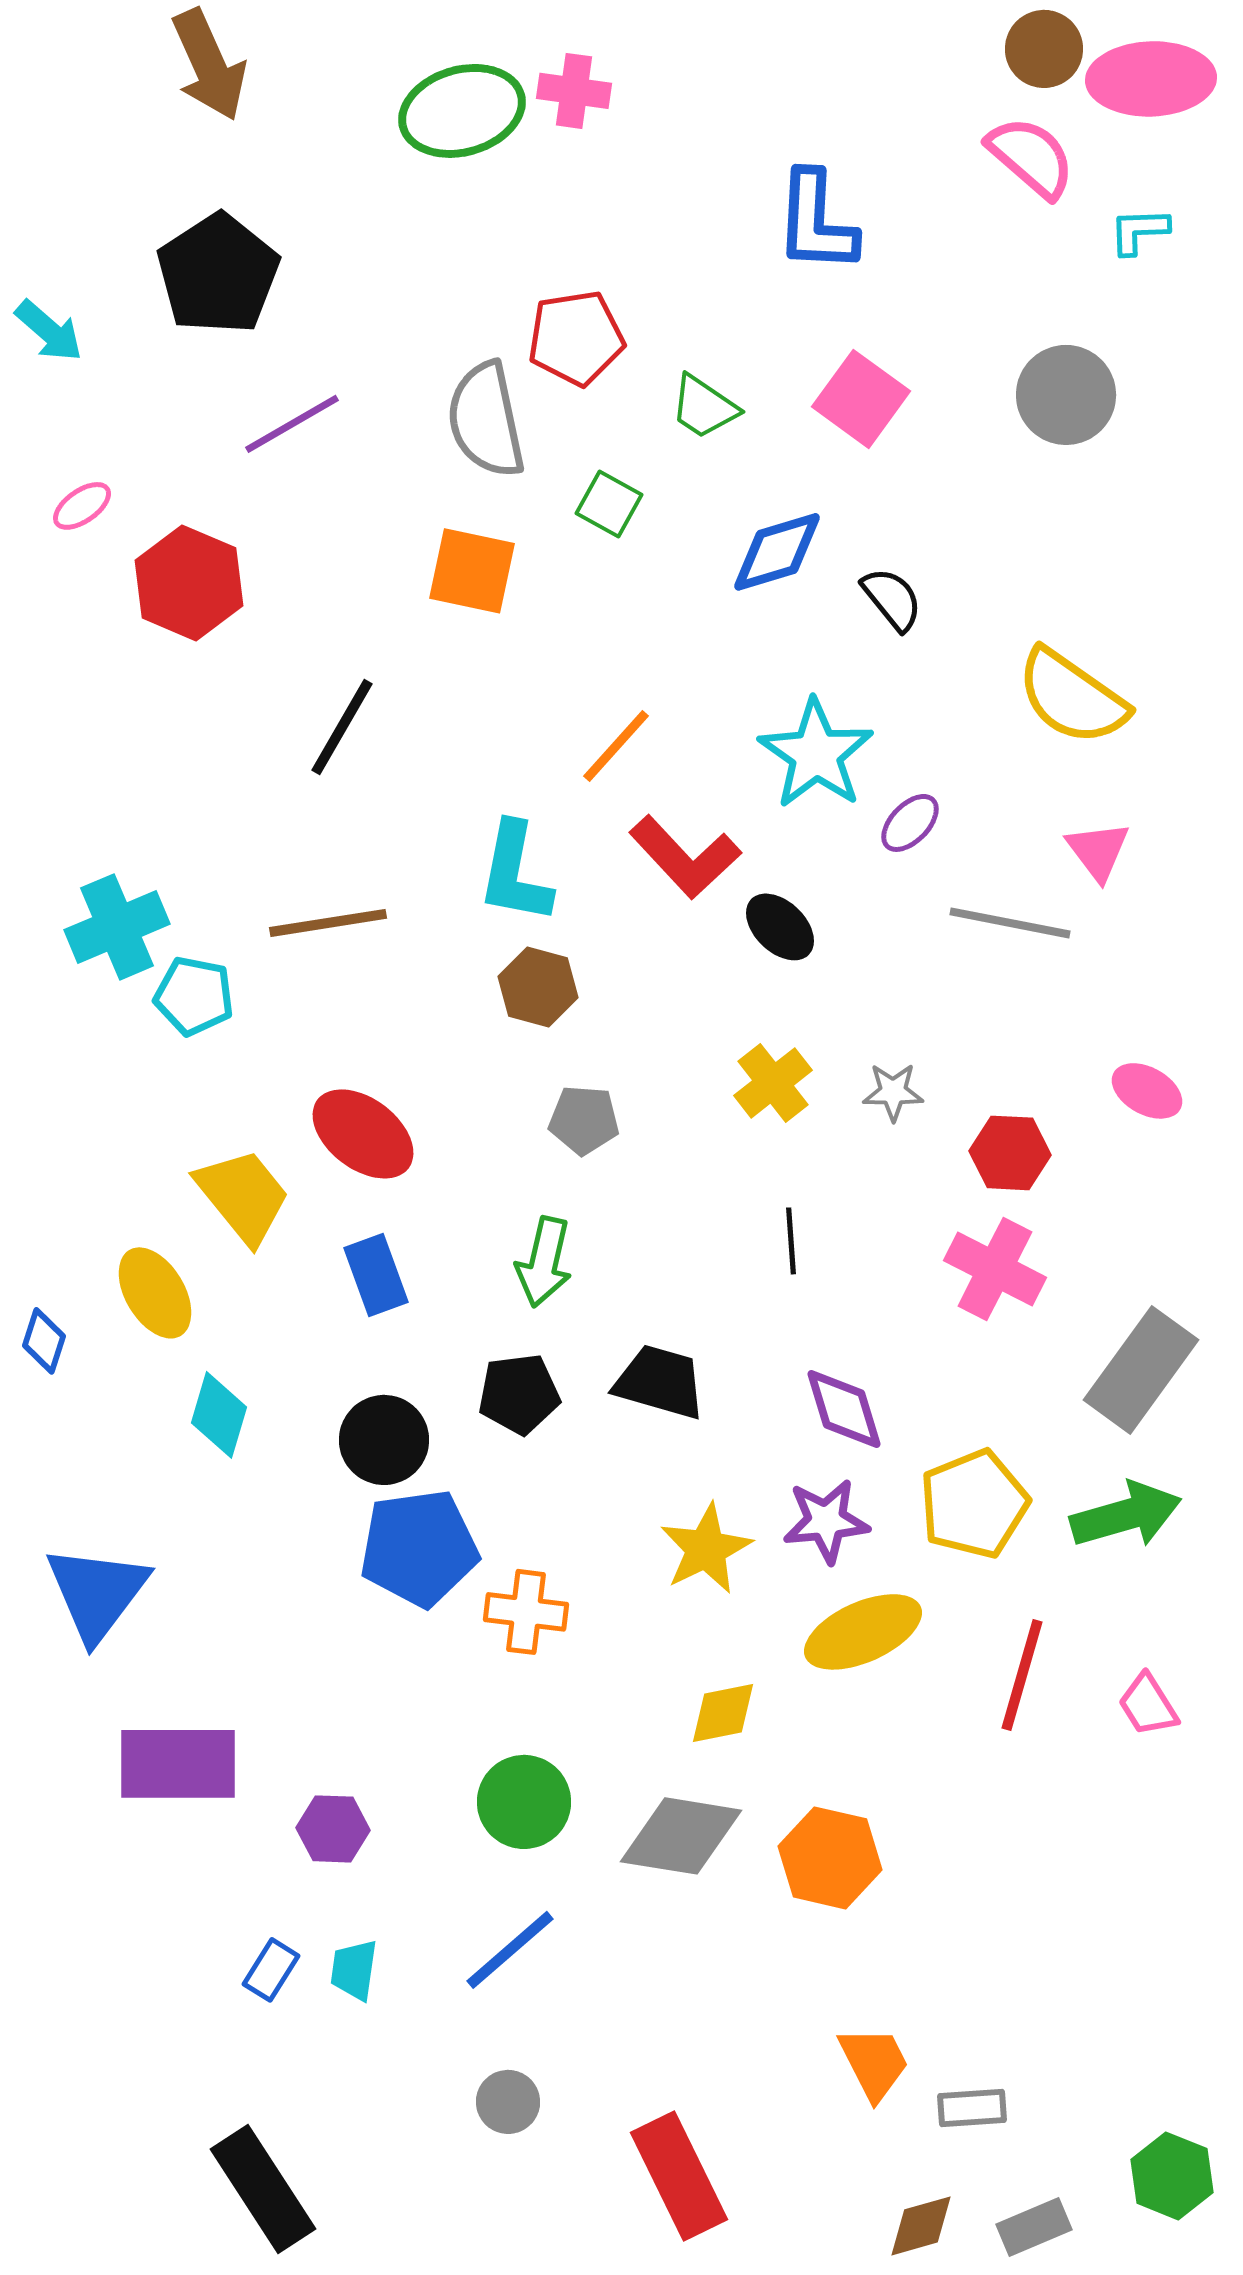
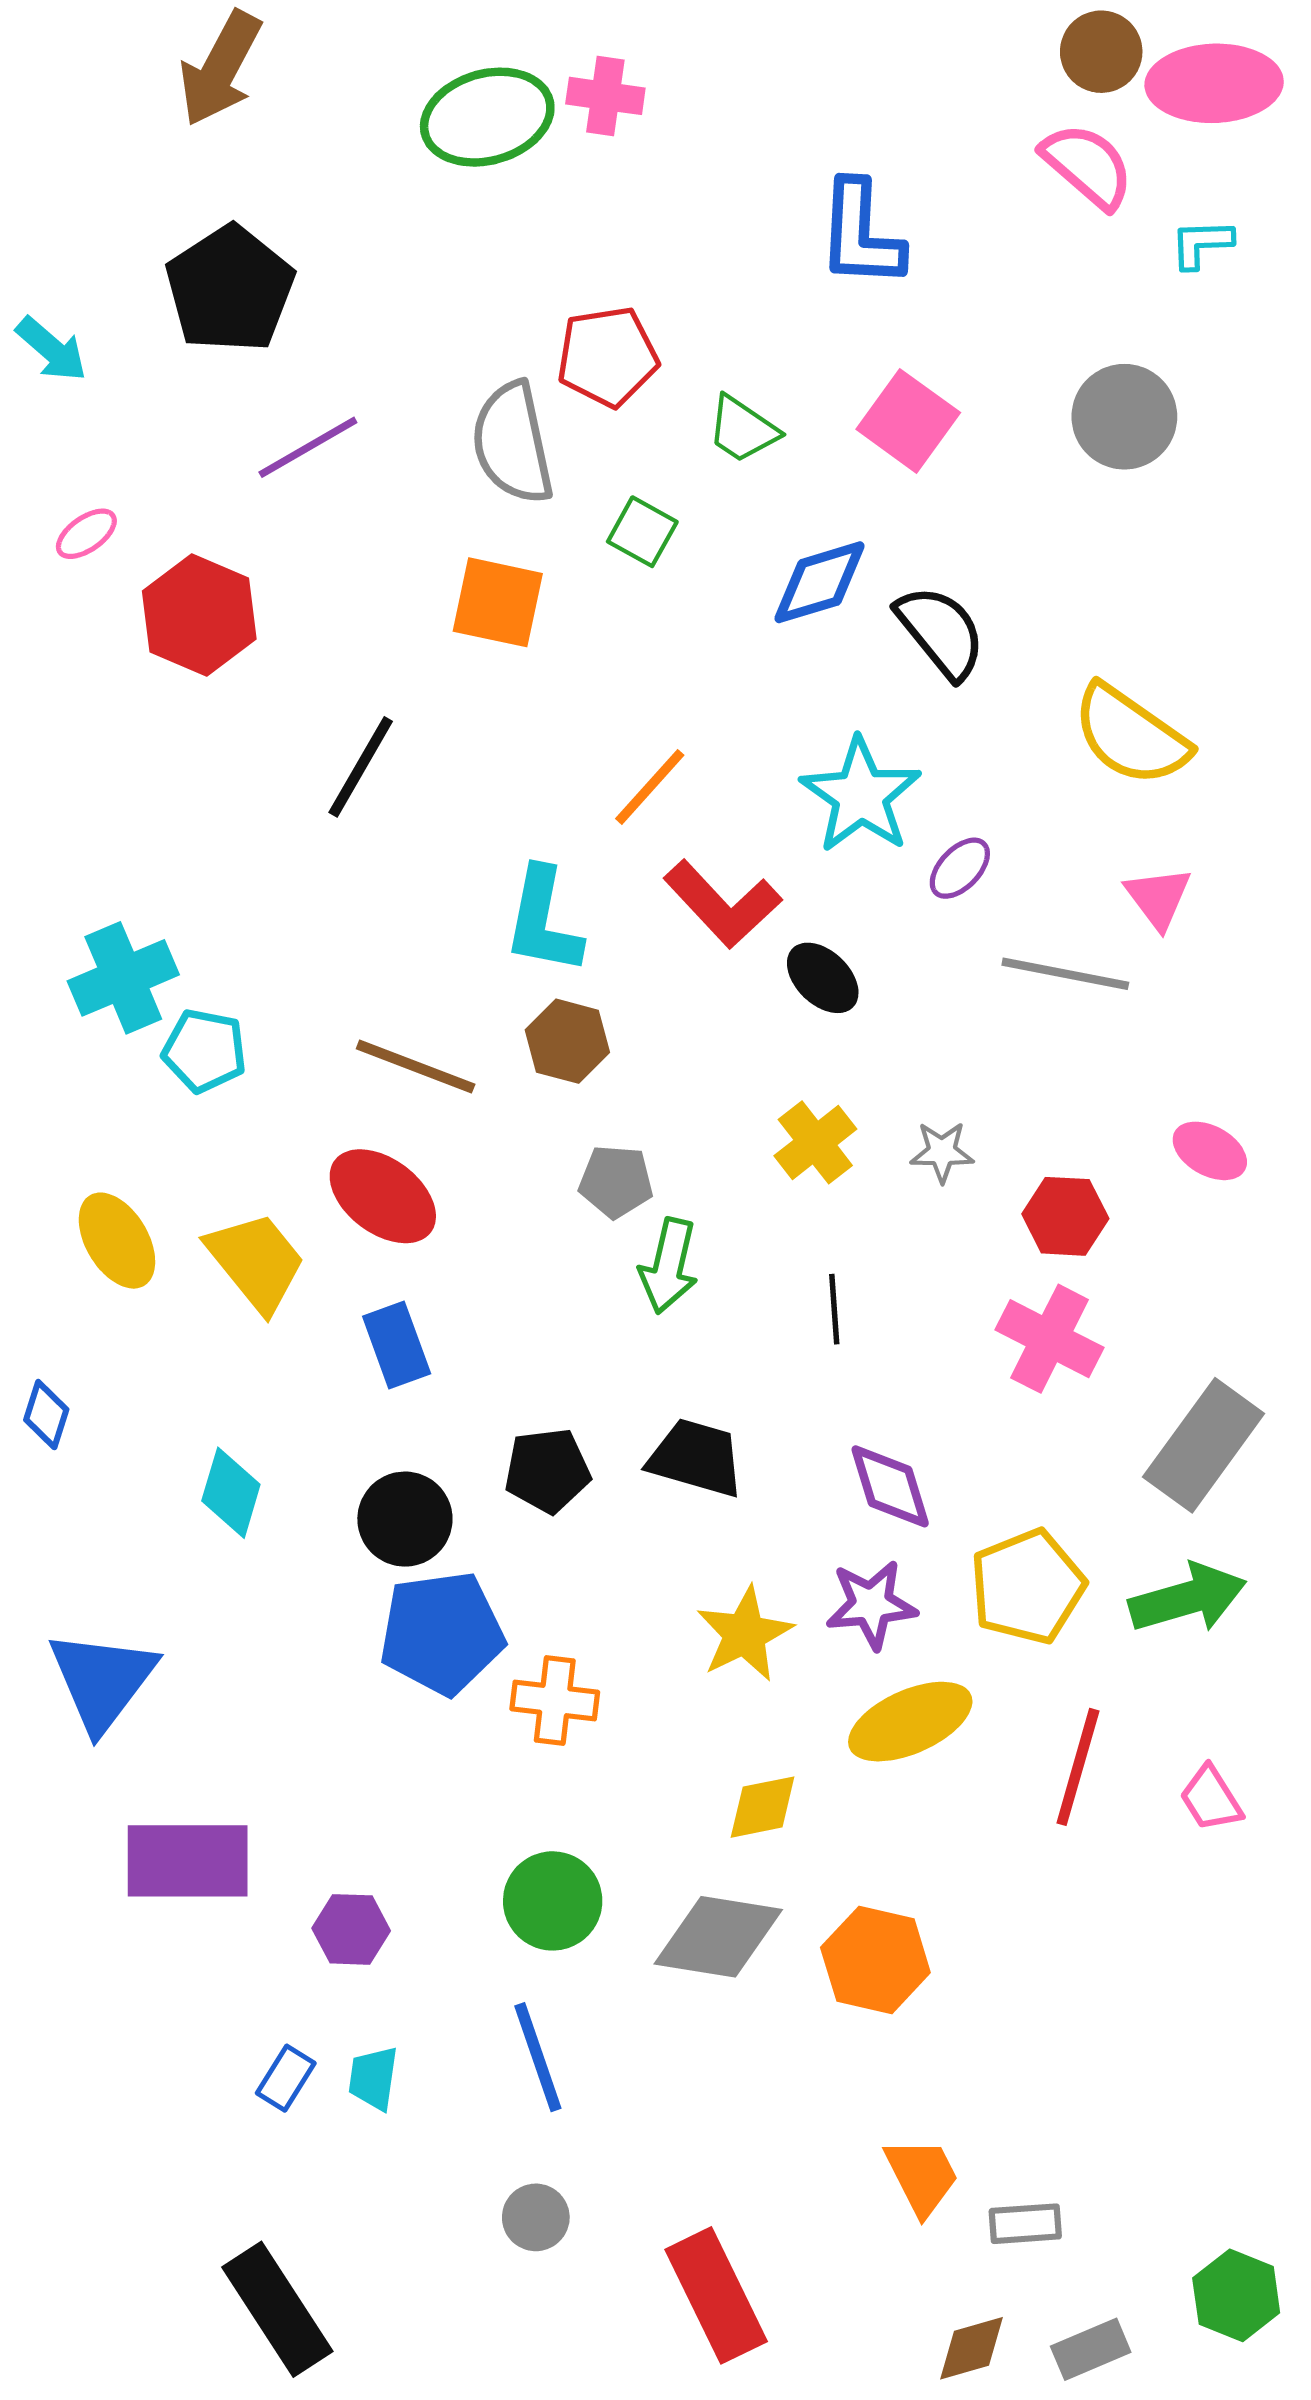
brown arrow: (209, 65) -> (220, 69), turned 52
black semicircle: (892, 599) -> (941, 632), size x1.4
brown line: (328, 923) -> (416, 1067), moved, turned 30
green arrow: (544, 1262) -> (669, 1266), moved
yellow ellipse: (155, 1293) -> (117, 1241), moved
blue line: (510, 1950) -> (538, 2057), turned -68

